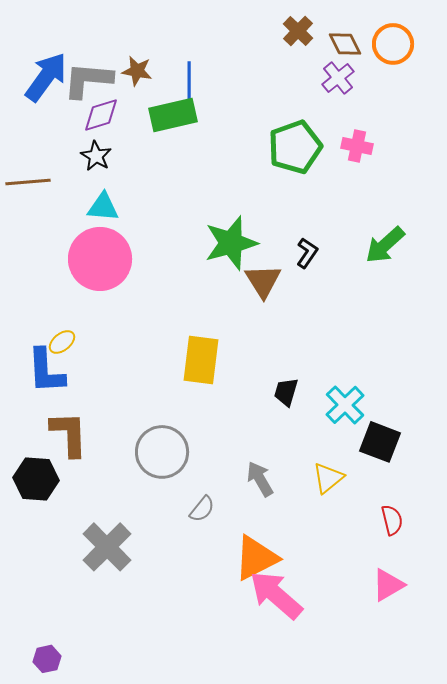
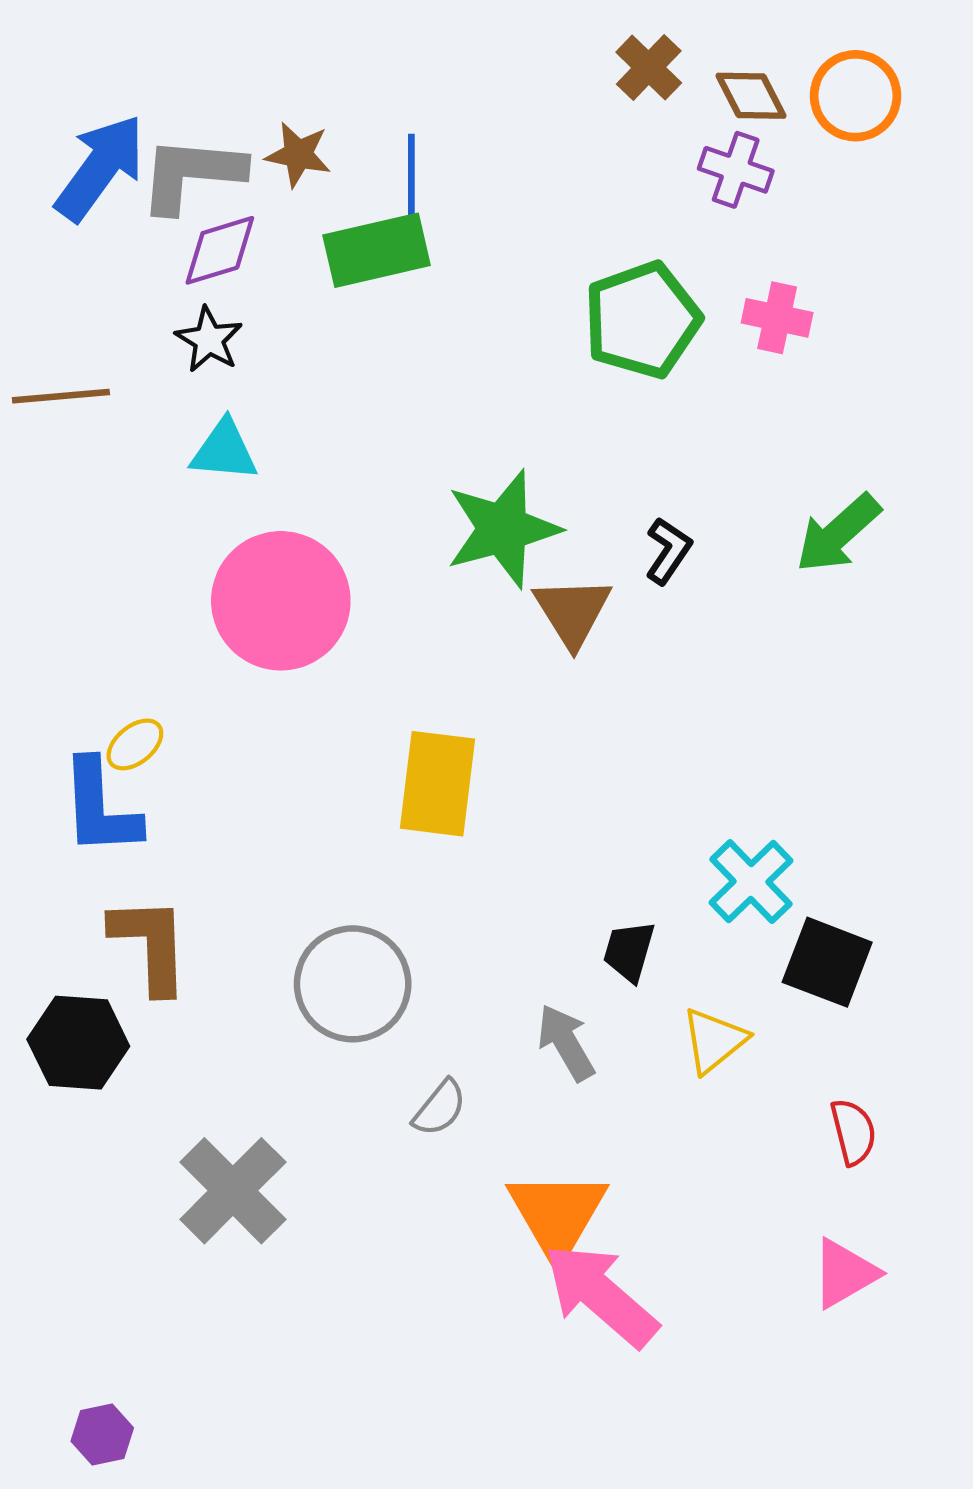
purple cross: (338, 78) -> (736, 170), turned -32
pink circle: (100, 259) -> (281, 601), moved
black trapezoid: (286, 392) -> (629, 951), moved
orange triangle: (256, 558) -> (557, 1215), turned -33

